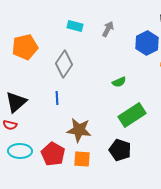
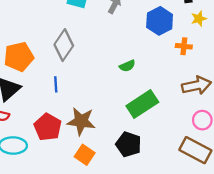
orange pentagon: (25, 47) -> (19, 57), moved
red pentagon: (53, 154) -> (48, 127), moved
orange square: (82, 159) -> (85, 155), turned 30

